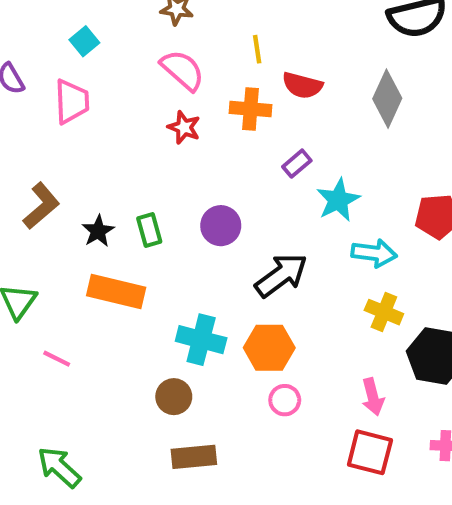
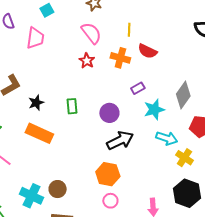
gray diamond: (387, 99) -> (183, 95), moved
purple circle: (221, 226) -> (109, 113), moved
green rectangle: (149, 230) -> (72, 106), moved
yellow cross: (384, 312) -> (184, 158), moved
cyan cross: (201, 340) -> (31, 196), moved

